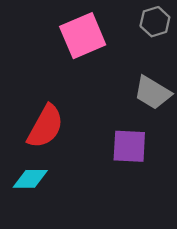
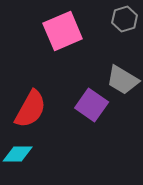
purple square: (129, 146) -> (92, 105), moved, turned 32

